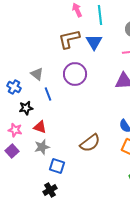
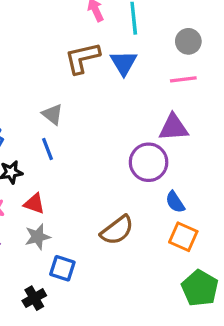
gray triangle: (37, 74) -> (52, 114), moved
purple circle: (75, 74) -> (149, 162), moved
black cross: (50, 190) -> (34, 298), moved

